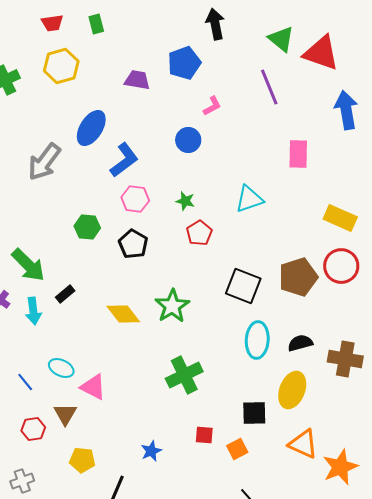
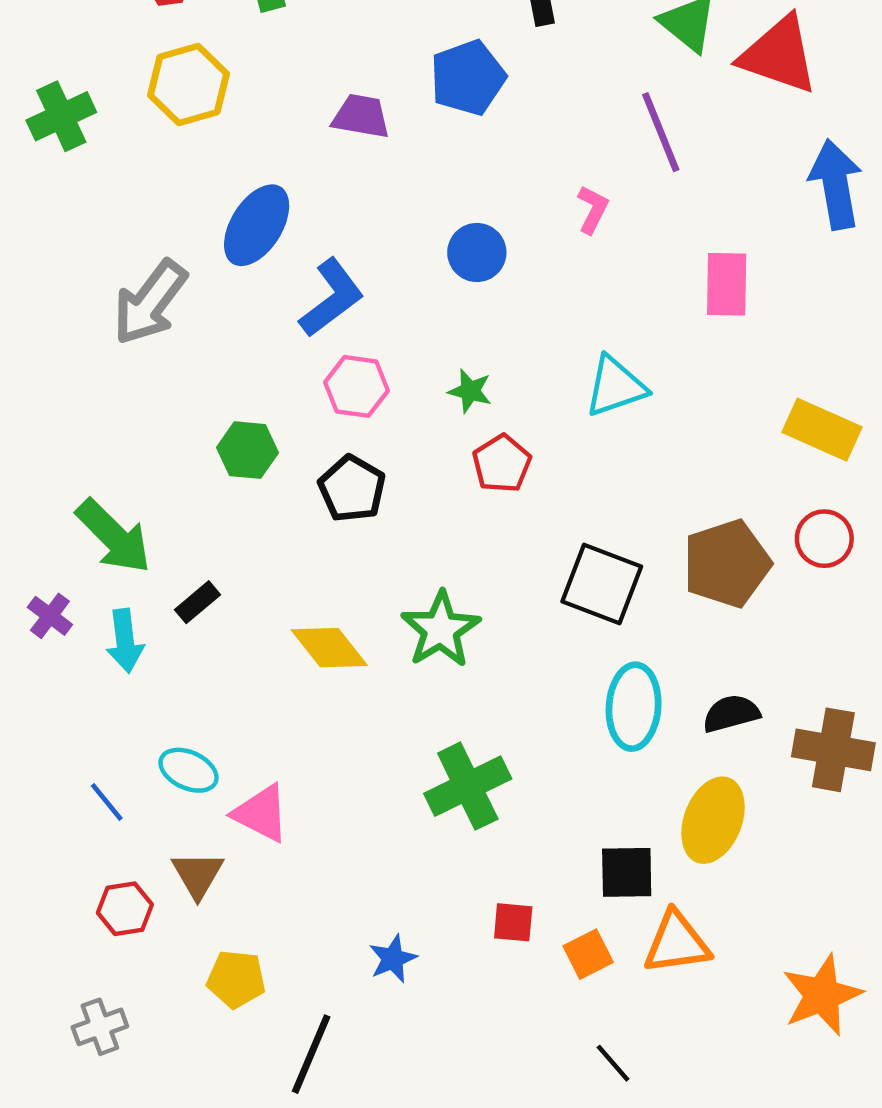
pink L-shape: (212, 106) -> (593, 209), moved, turned -35
red circle: (341, 266) -> (824, 539), size x0.7
orange triangle: (303, 444) -> (677, 943), moved, turned -32

